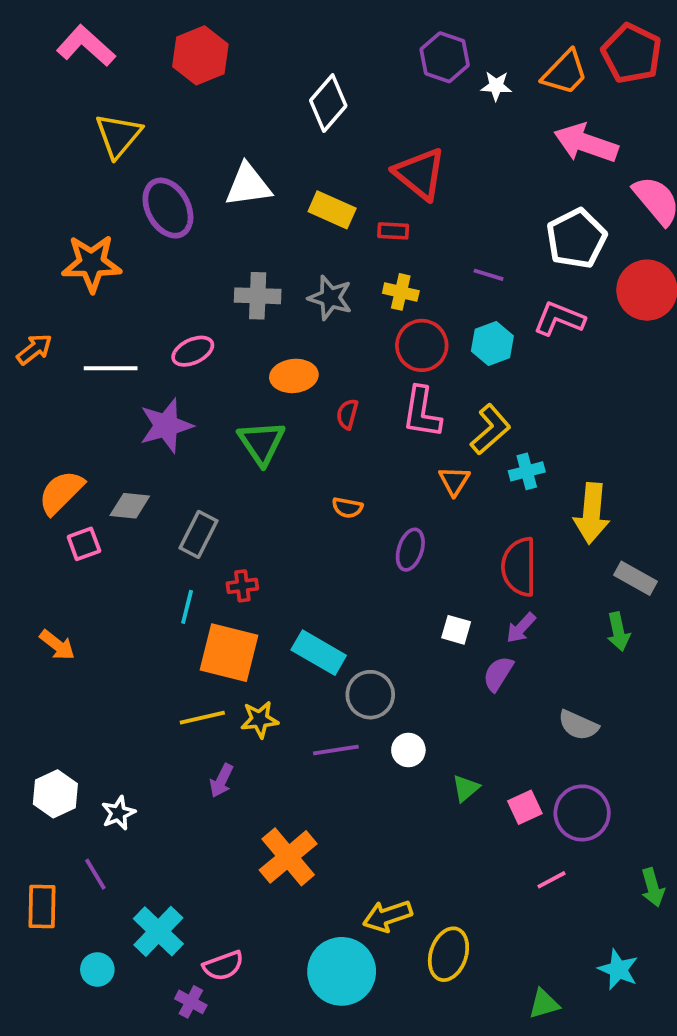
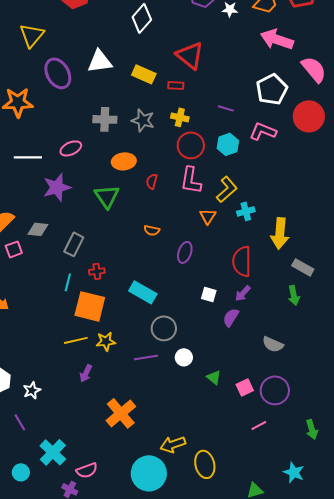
cyan rectangle: (319, 653) -> (143, 292), moved
green triangle: (466, 788) -> (214, 377), turned -42
yellow ellipse: (448, 954) -> (205, 464), turned -32

